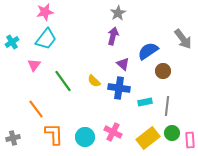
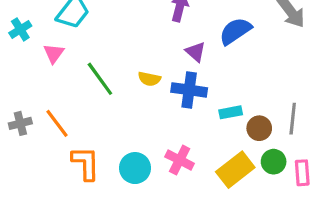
cyan cross: (12, 42) -> (20, 29), moved
brown circle: (163, 71) -> (259, 128), moved
yellow semicircle: (94, 81) -> (149, 79), turned -32
gray line: (167, 106) -> (293, 119), moved
gray cross: (13, 138) -> (20, 123), moved

